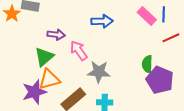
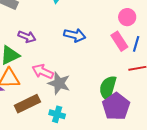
pink arrow: (79, 51) -> (43, 72), moved, turned -45
green semicircle: (147, 64) -> (108, 88), size x1.4

